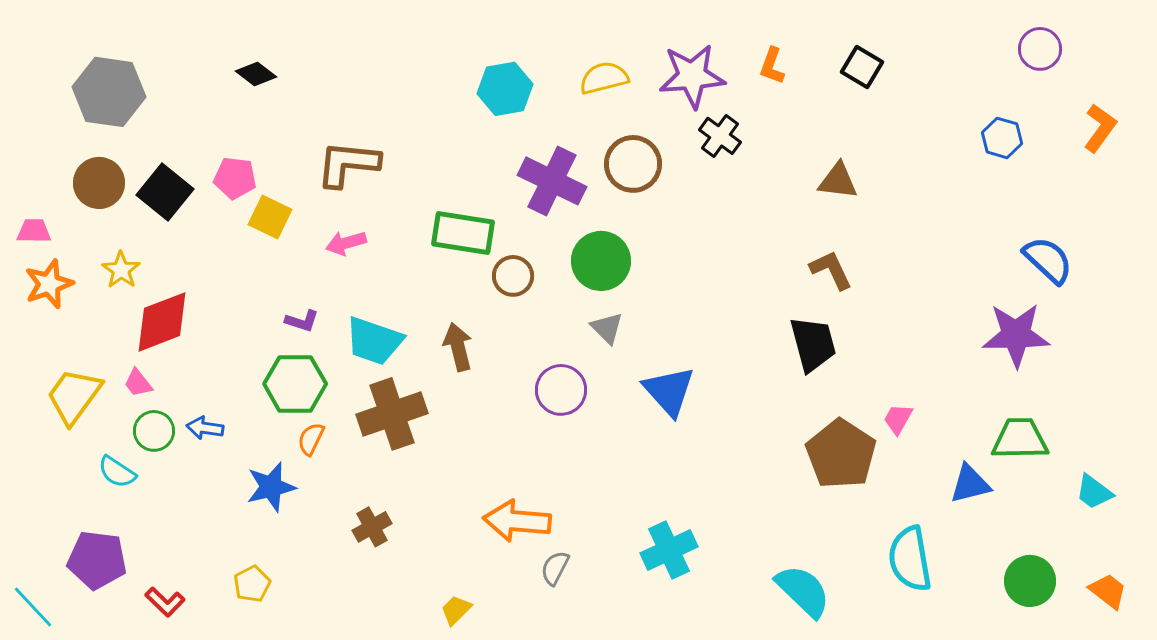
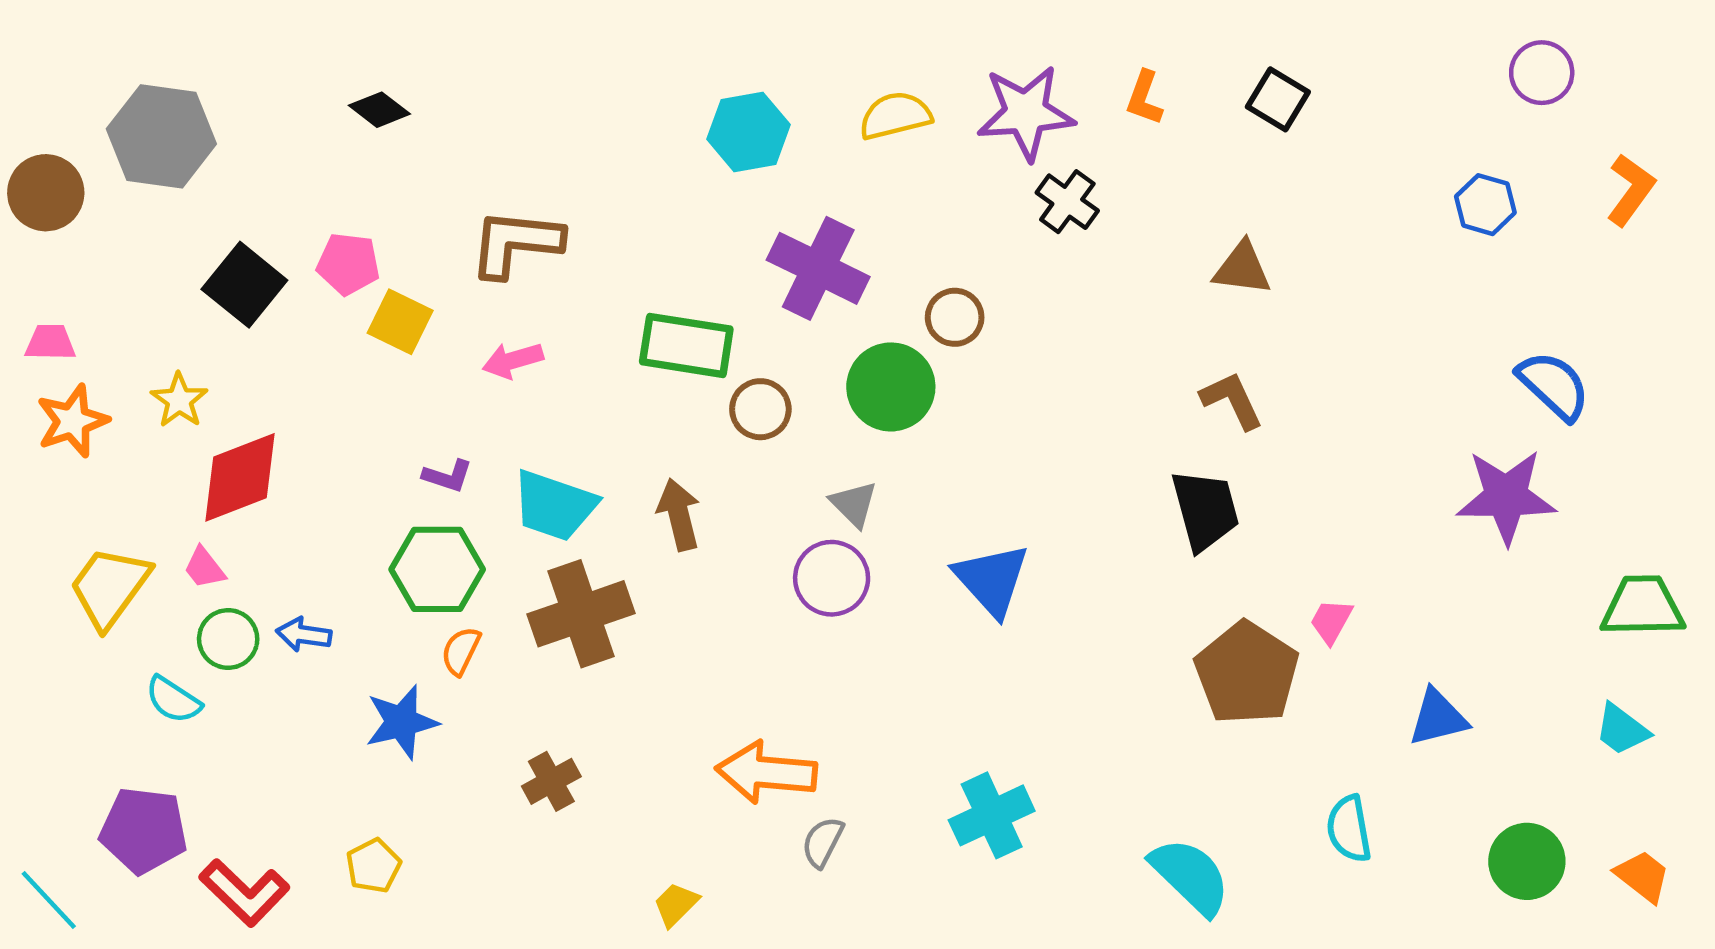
brown circle: (633, 164) -> (955, 317), moved, size x0.7
brown circle: (99, 183) -> (46, 193), moved
gray triangle: (607, 328) -> (854, 504), moved
green trapezoid: (1020, 439) -> (1643, 606), moved
cyan semicircle: (910, 559) -> (1349, 829), size x0.7
red L-shape: (165, 602) -> (244, 893), size x1.5

